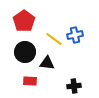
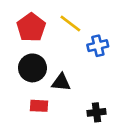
yellow line: (54, 39) -> (70, 23), moved

